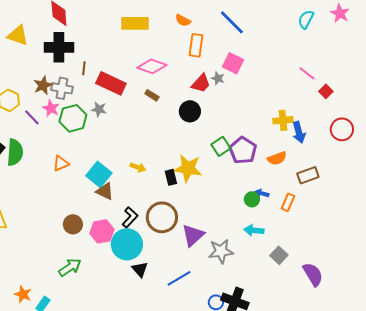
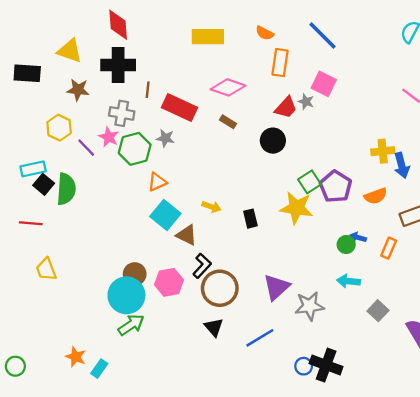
brown star: (43, 85) -> (78, 90), moved, turned 30
orange triangle: (61, 163) -> (157, 182), moved
yellow star: (188, 168) -> (297, 208), moved
brown triangle: (105, 191) -> (187, 235), moved
brown circle: (162, 217) -> (220, 288), moved
cyan circle: (127, 244) -> (126, 295), moved

